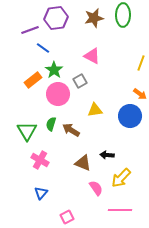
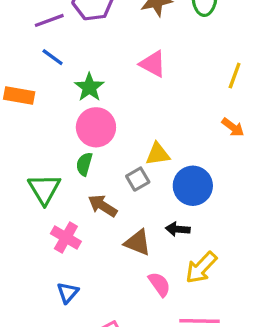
blue line: (43, 48) -> (53, 57), moved
orange rectangle: (33, 80) -> (19, 96), moved, turned 48
gray square: (80, 81) -> (138, 179), moved
blue circle: (130, 116) -> (193, 186), moved
green semicircle: (51, 124) -> (84, 164), moved
brown arrow: (71, 130) -> (103, 206), moved

